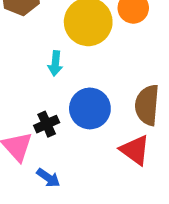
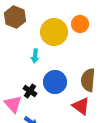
black cross: (47, 124) -> (30, 91), turned -32

